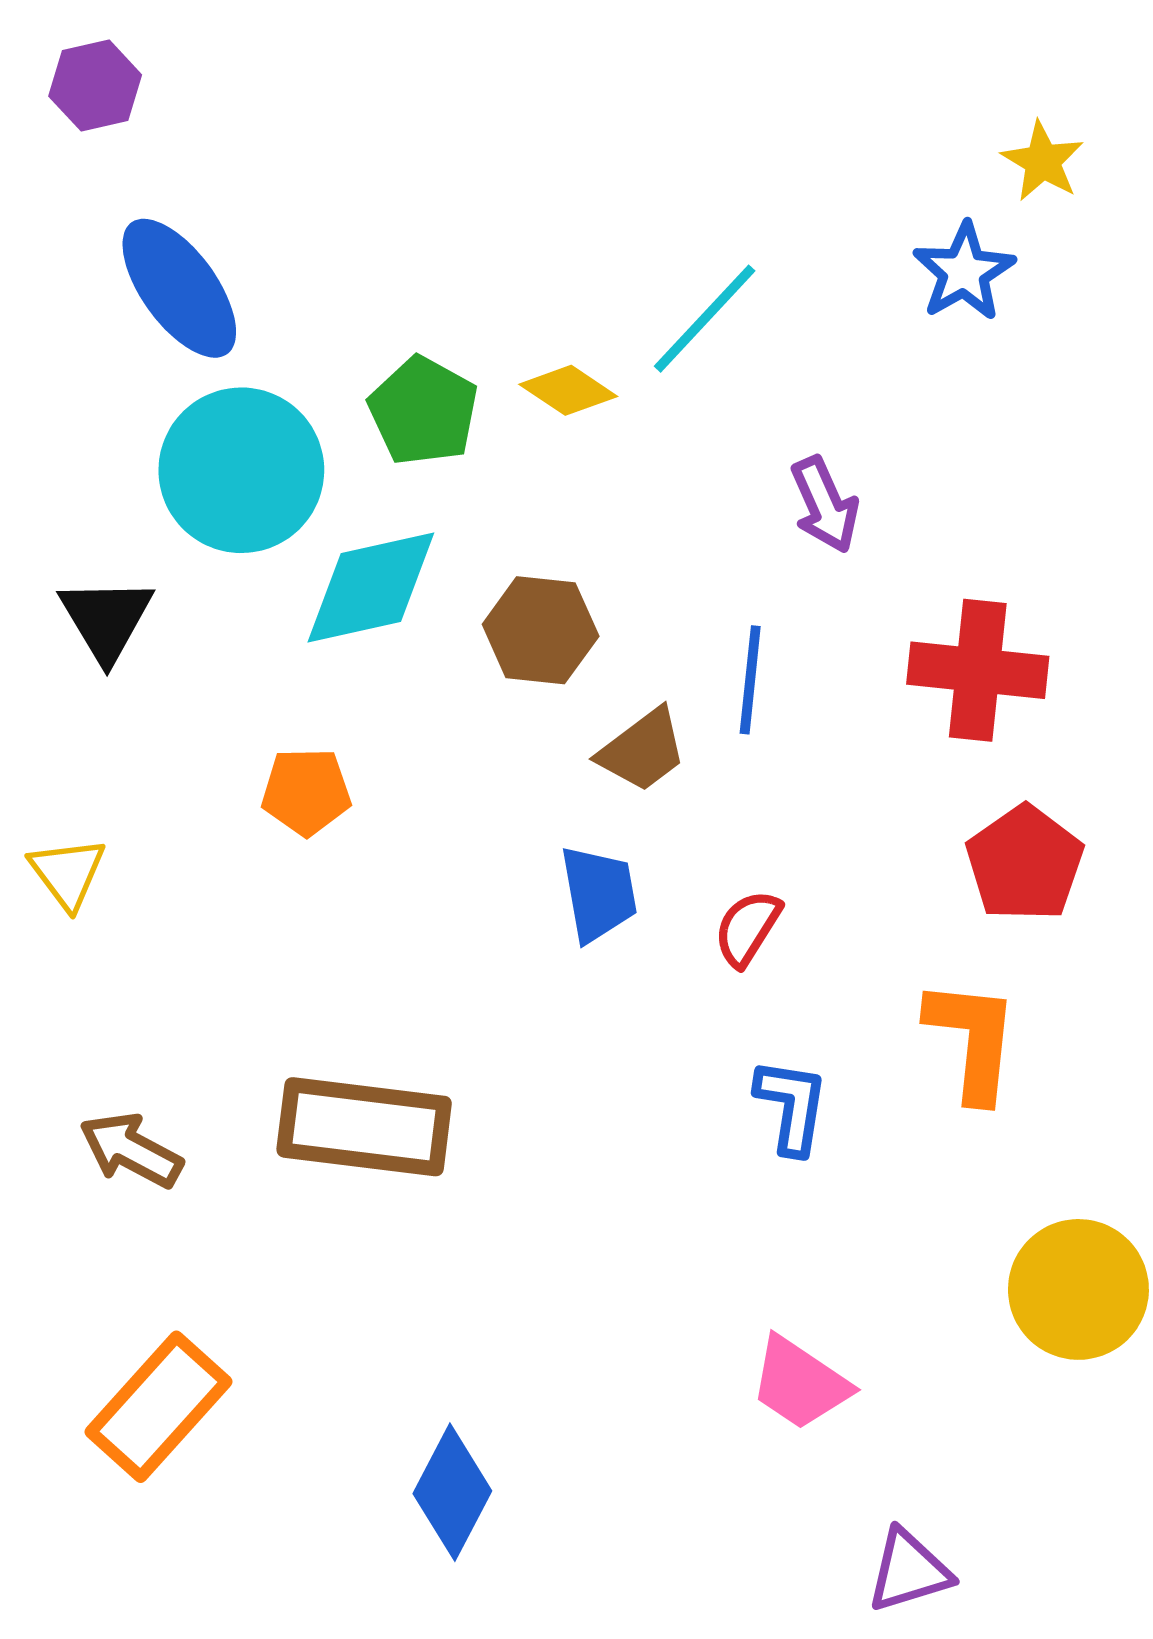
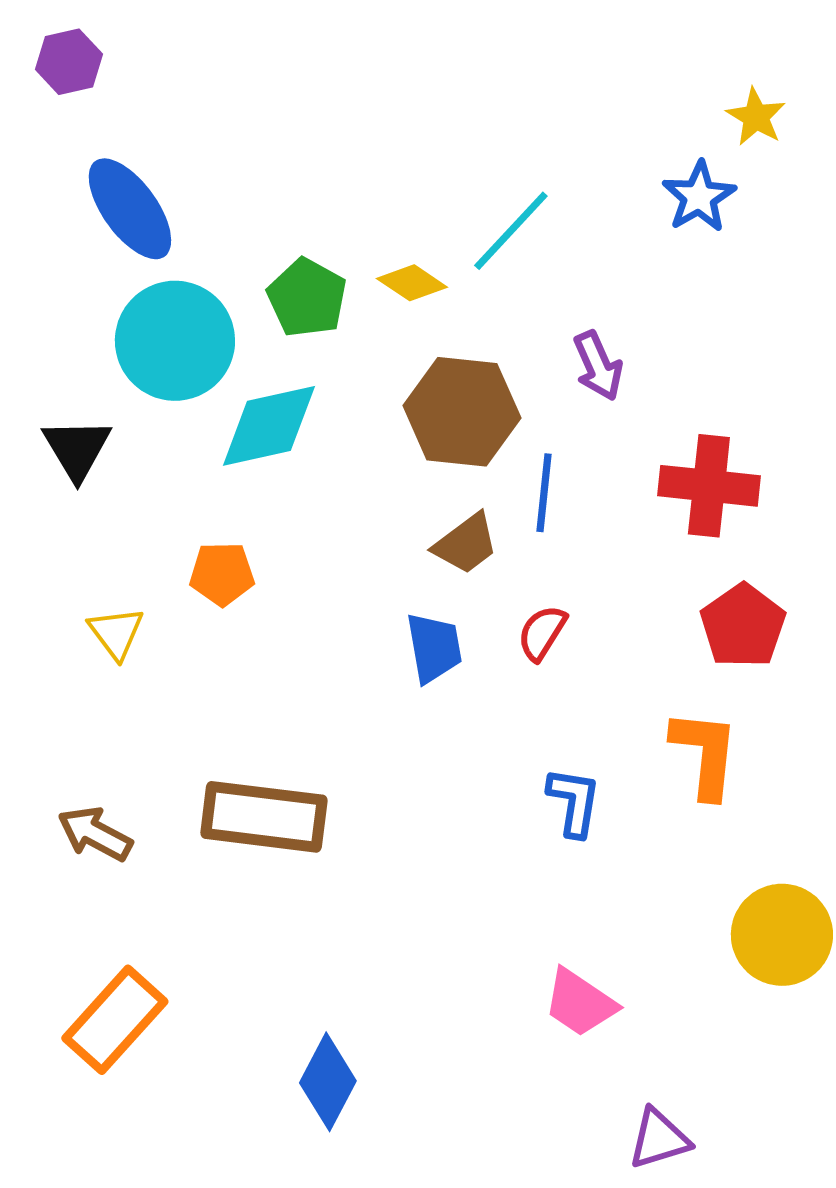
brown hexagon: (541, 630) -> (462, 412), moved, size x1.4
yellow triangle: (68, 873) -> (116, 633), moved
red semicircle: (747, 928) -> (542, 633), moved

